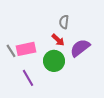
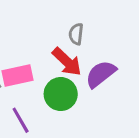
red arrow: (58, 40) -> (67, 62), size x1.5

